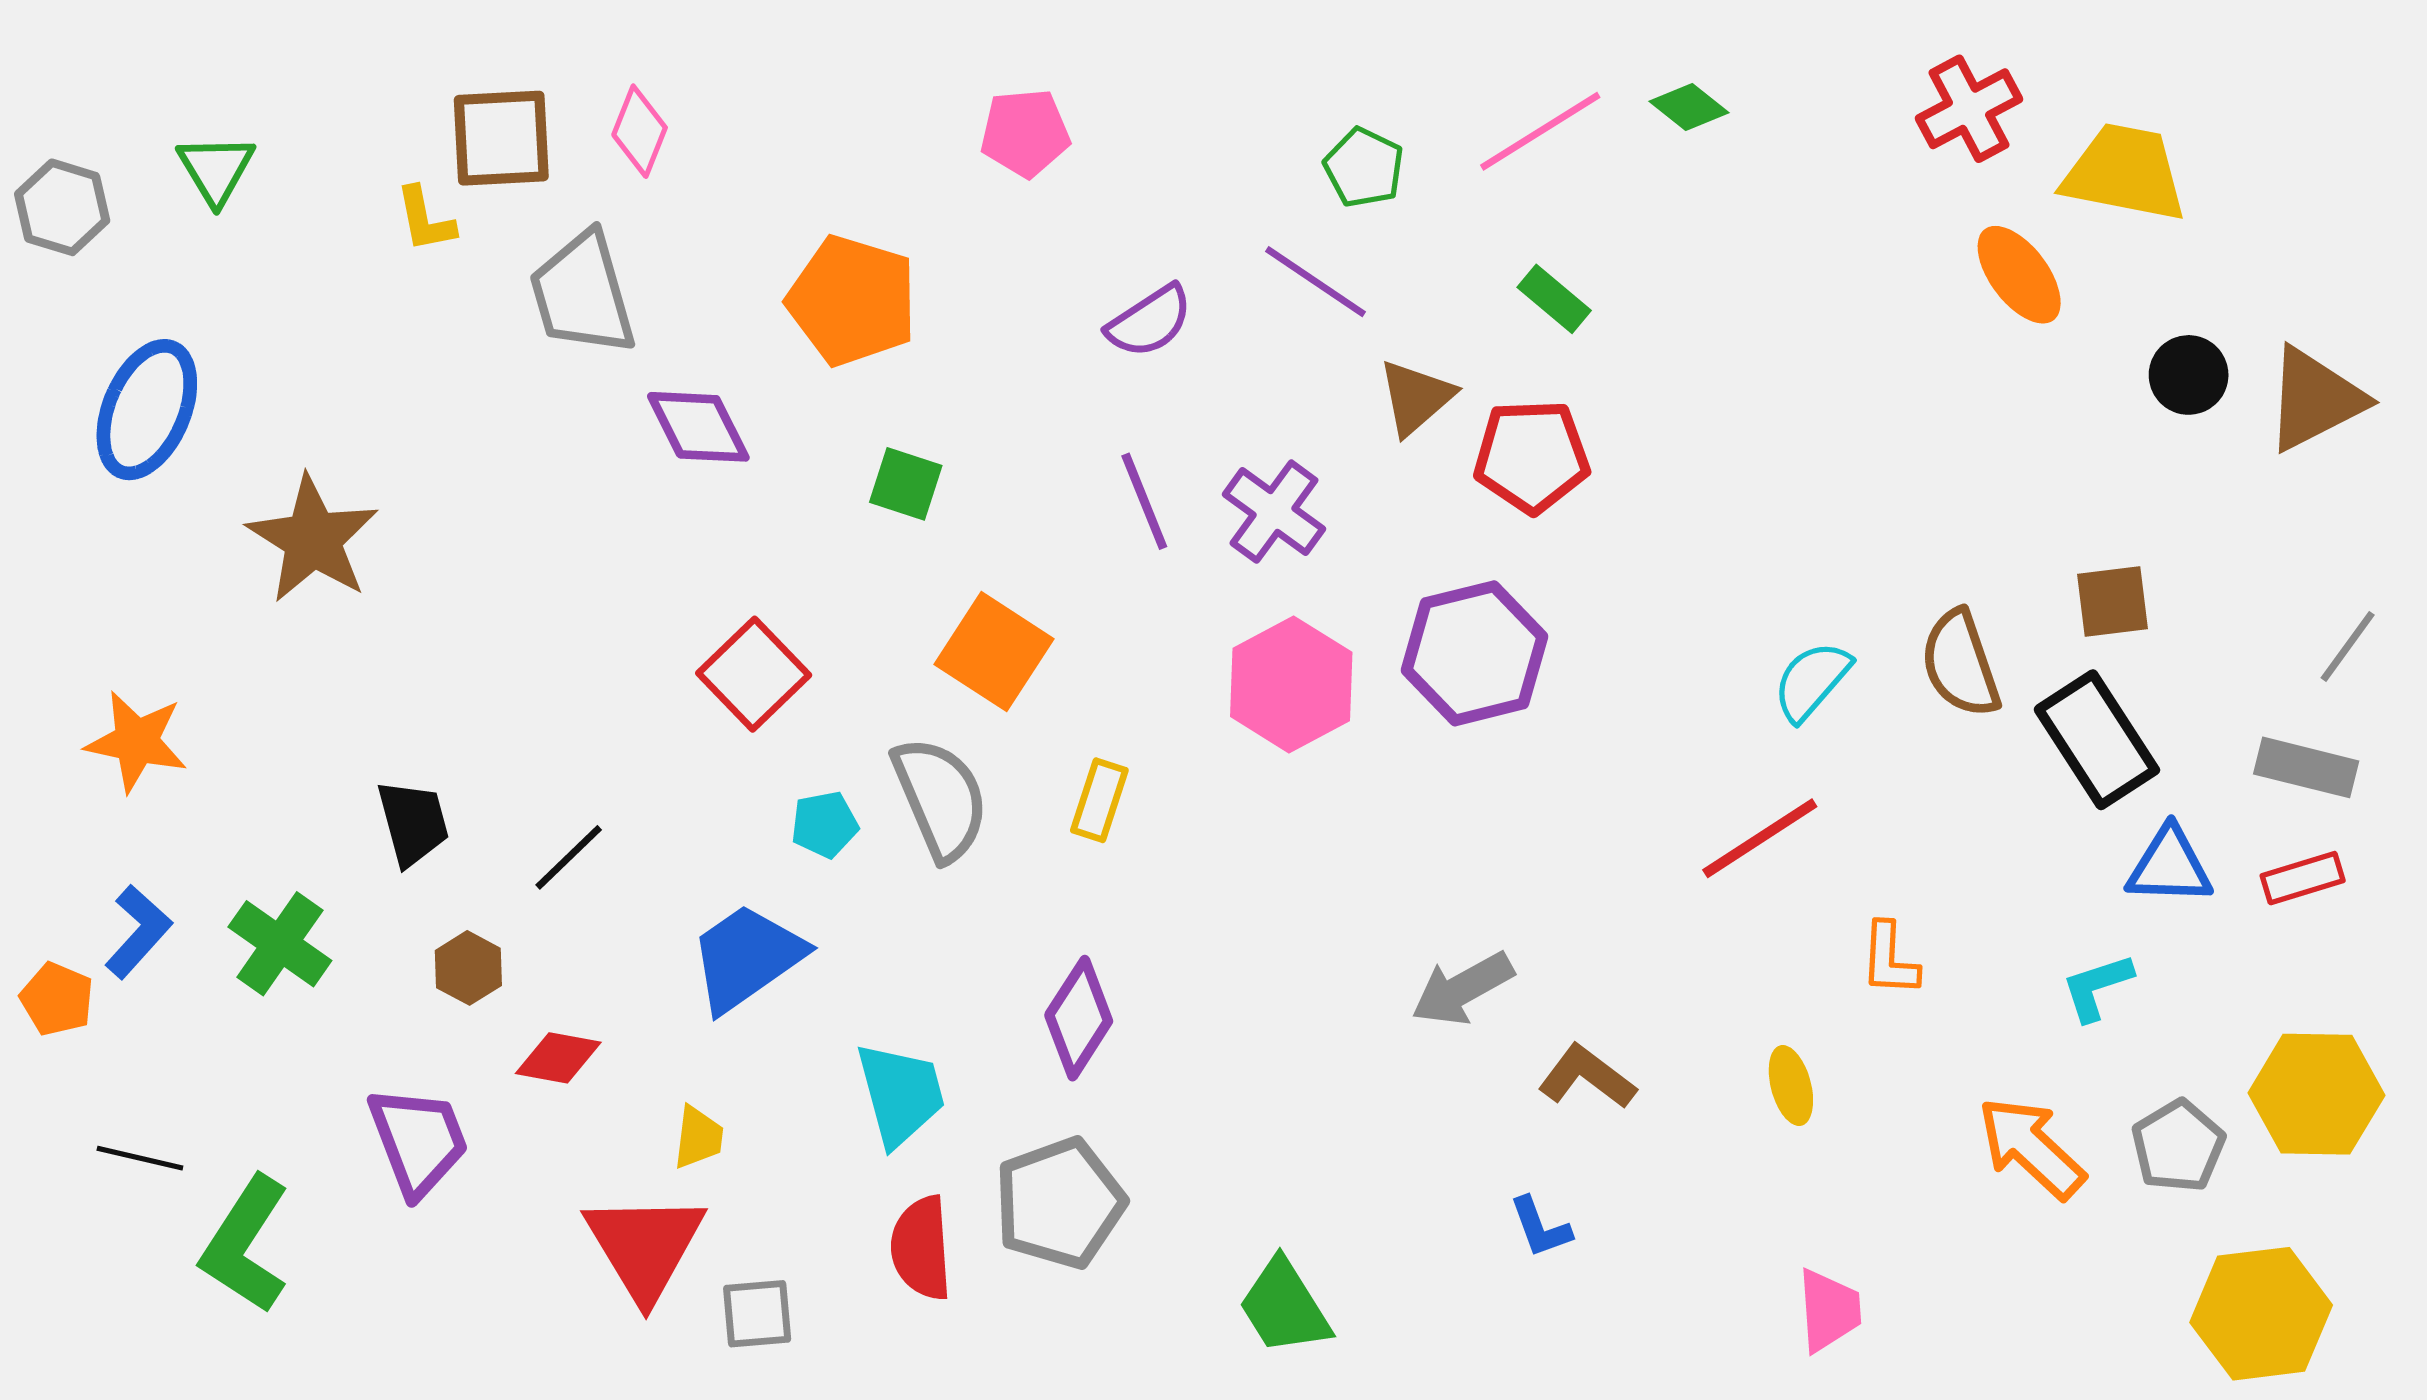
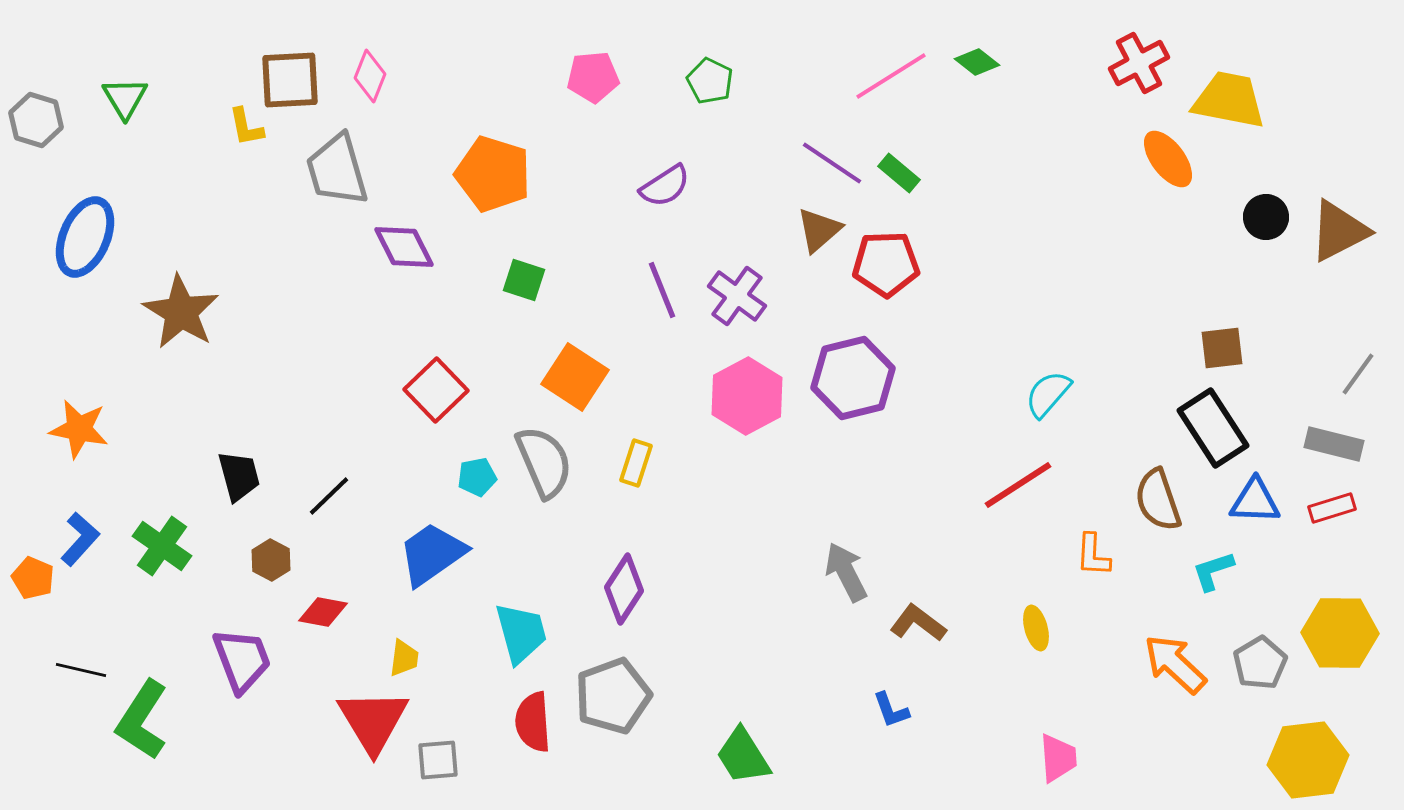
green pentagon: (1364, 168) -> (710, 81), moved
purple line: (1315, 282) -> (832, 163), moved
brown semicircle: (1960, 664) -> (1158, 500), moved
gray arrow: (1462, 989) -> (846, 572), turned 92

